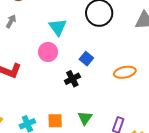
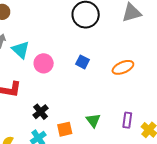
cyan triangle: (58, 27) -> (21, 50), moved
black cross: (72, 79) -> (41, 112), moved

